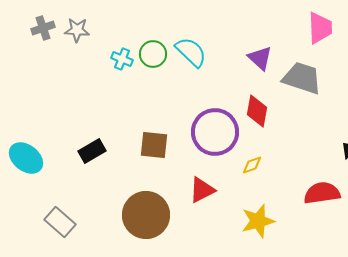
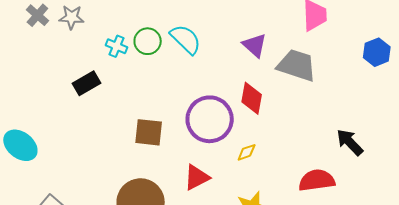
gray cross: (43, 28) -> (37, 15), turned -30
black rectangle: (92, 151) -> (87, 83), moved

